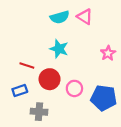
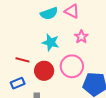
pink star: (108, 53) -> (81, 37), moved
pink circle: (74, 88) -> (72, 66), moved, size x1.5

